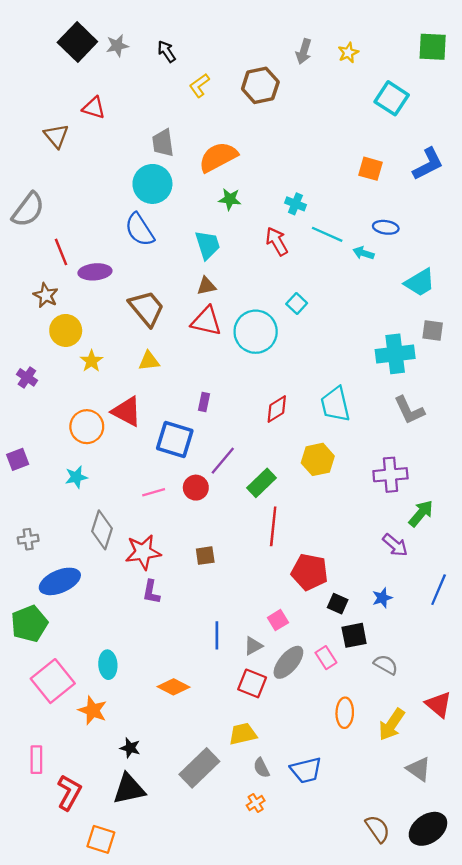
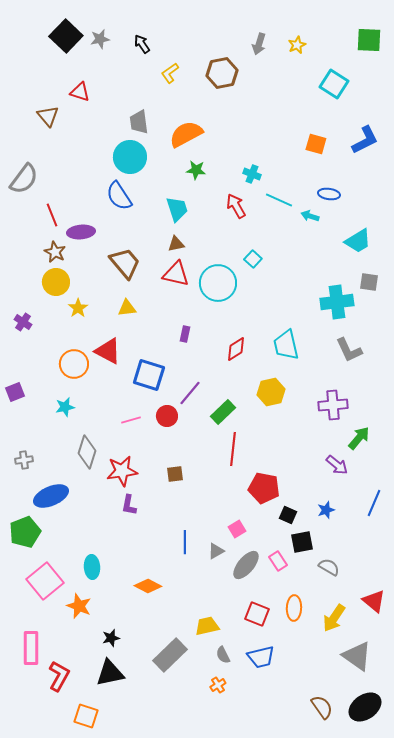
brown star: (46, 295) -> (55, 252), moved
purple rectangle: (204, 402) -> (185, 334), moved
red square: (252, 683) -> (257, 614), moved
black star: (130, 748) -> (111, 638), turned -30
pink rectangle: (36, 760) -> (31, 648), size x1.4
gray triangle: (419, 769) -> (357, 656), size x1.4

